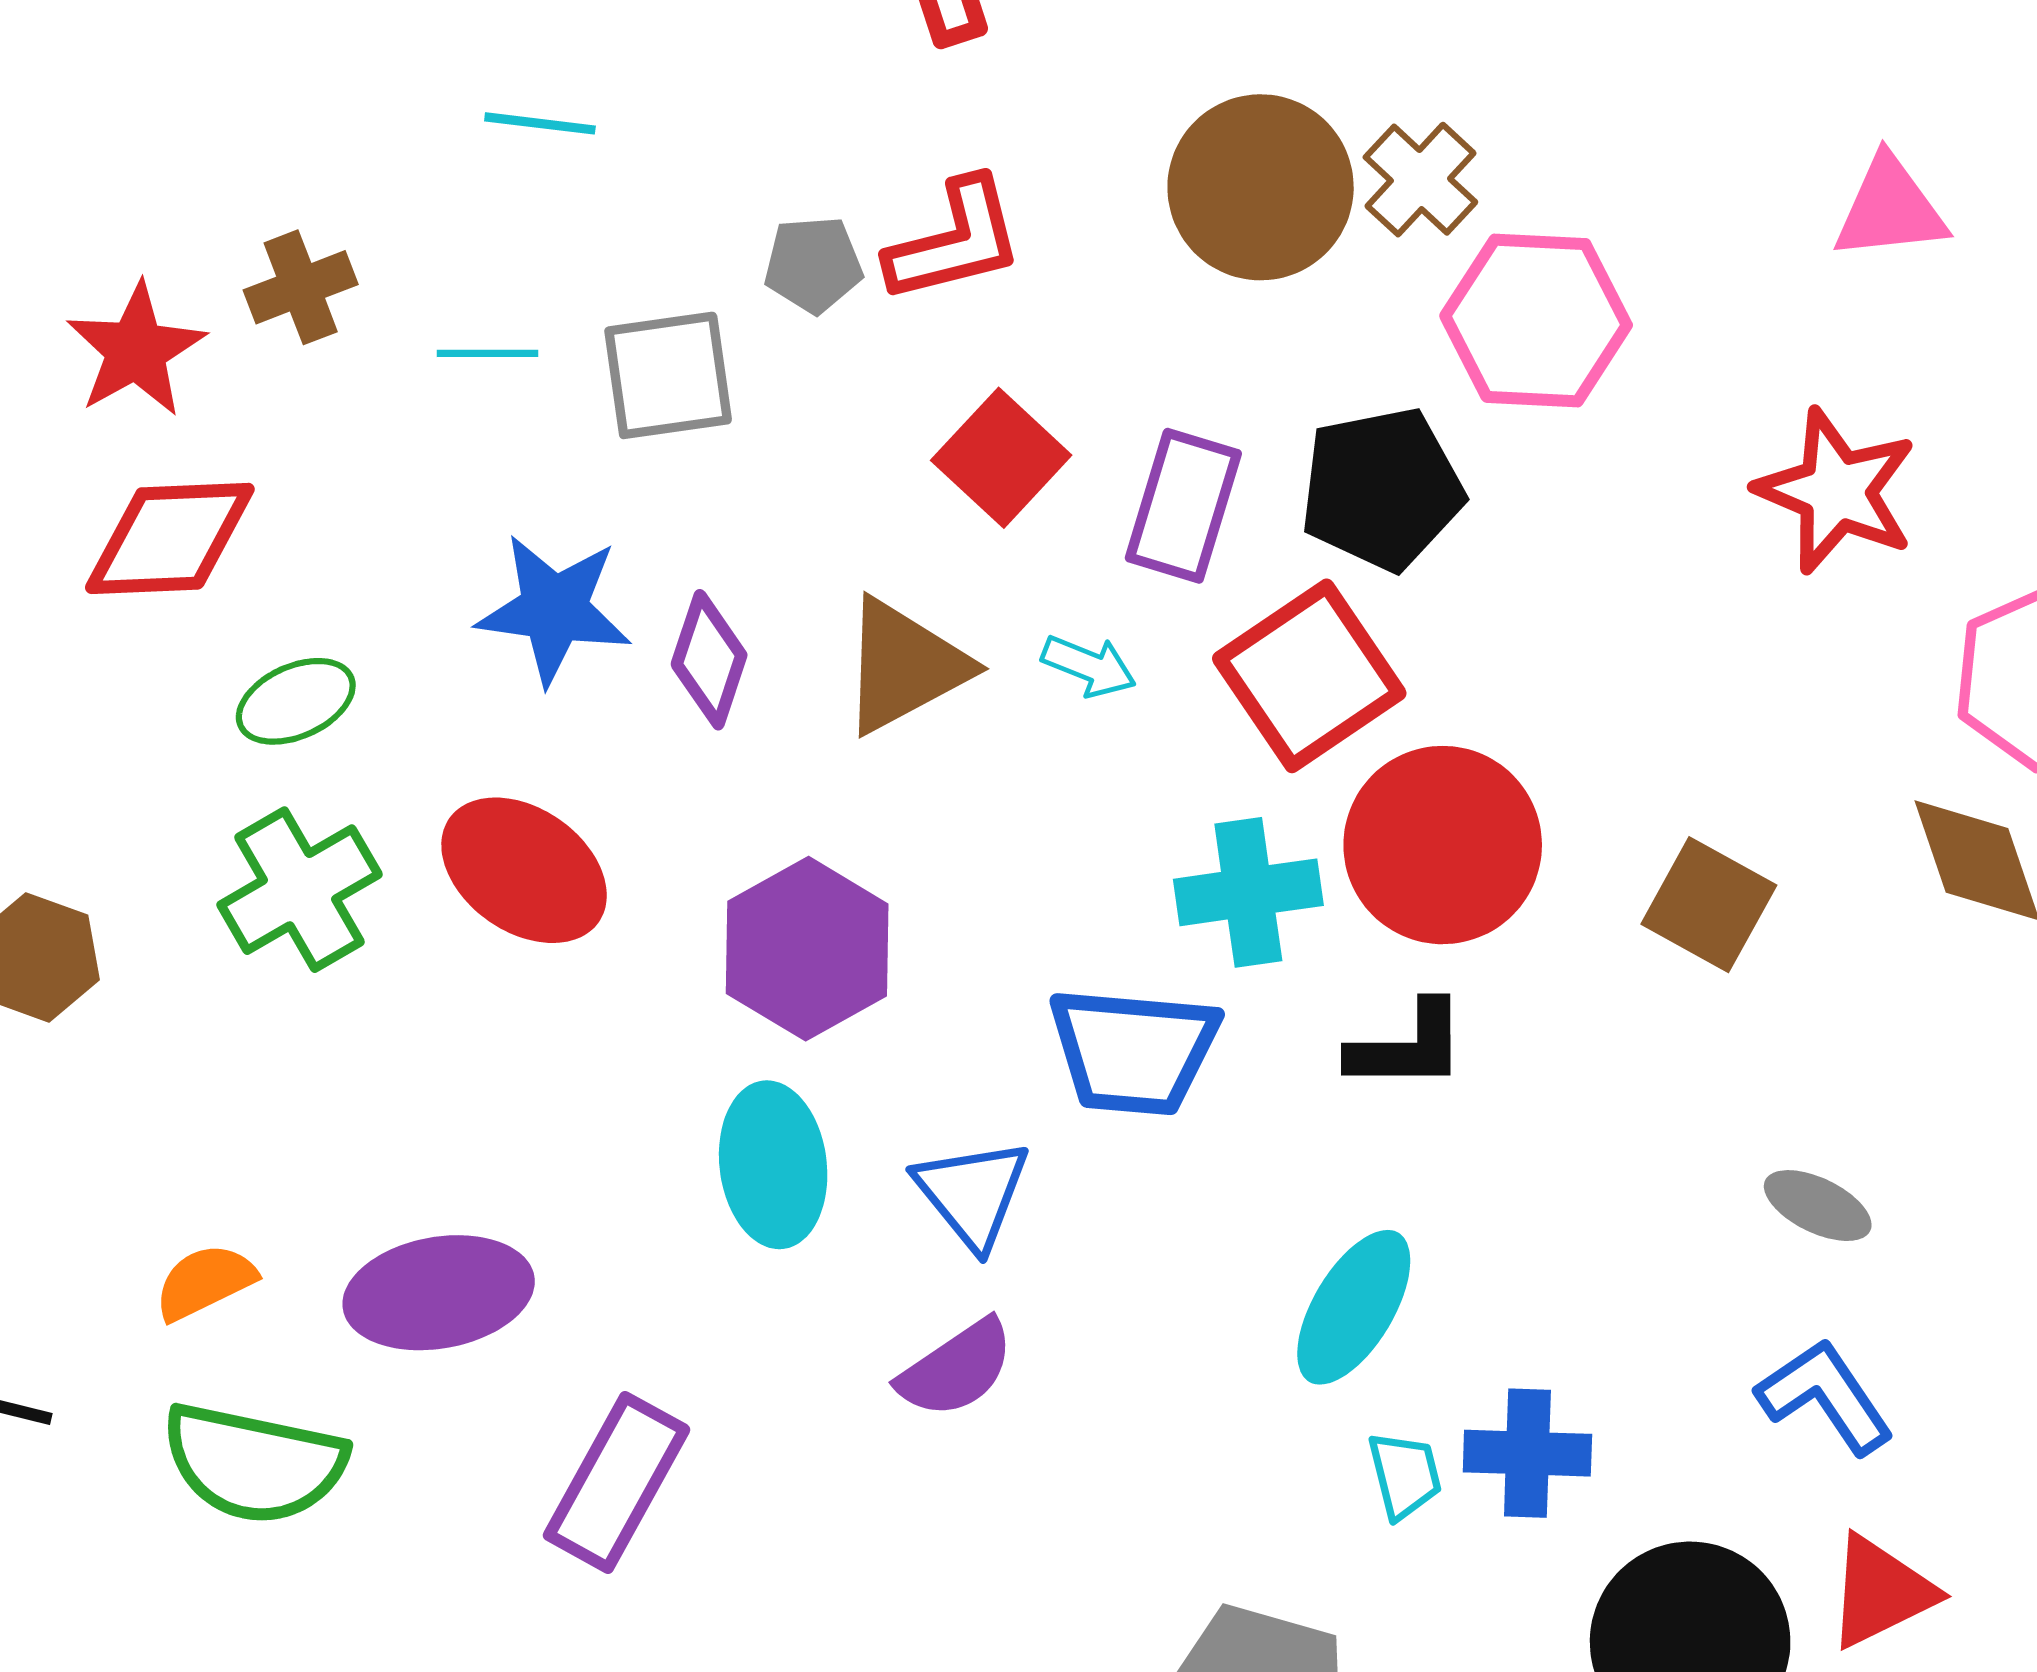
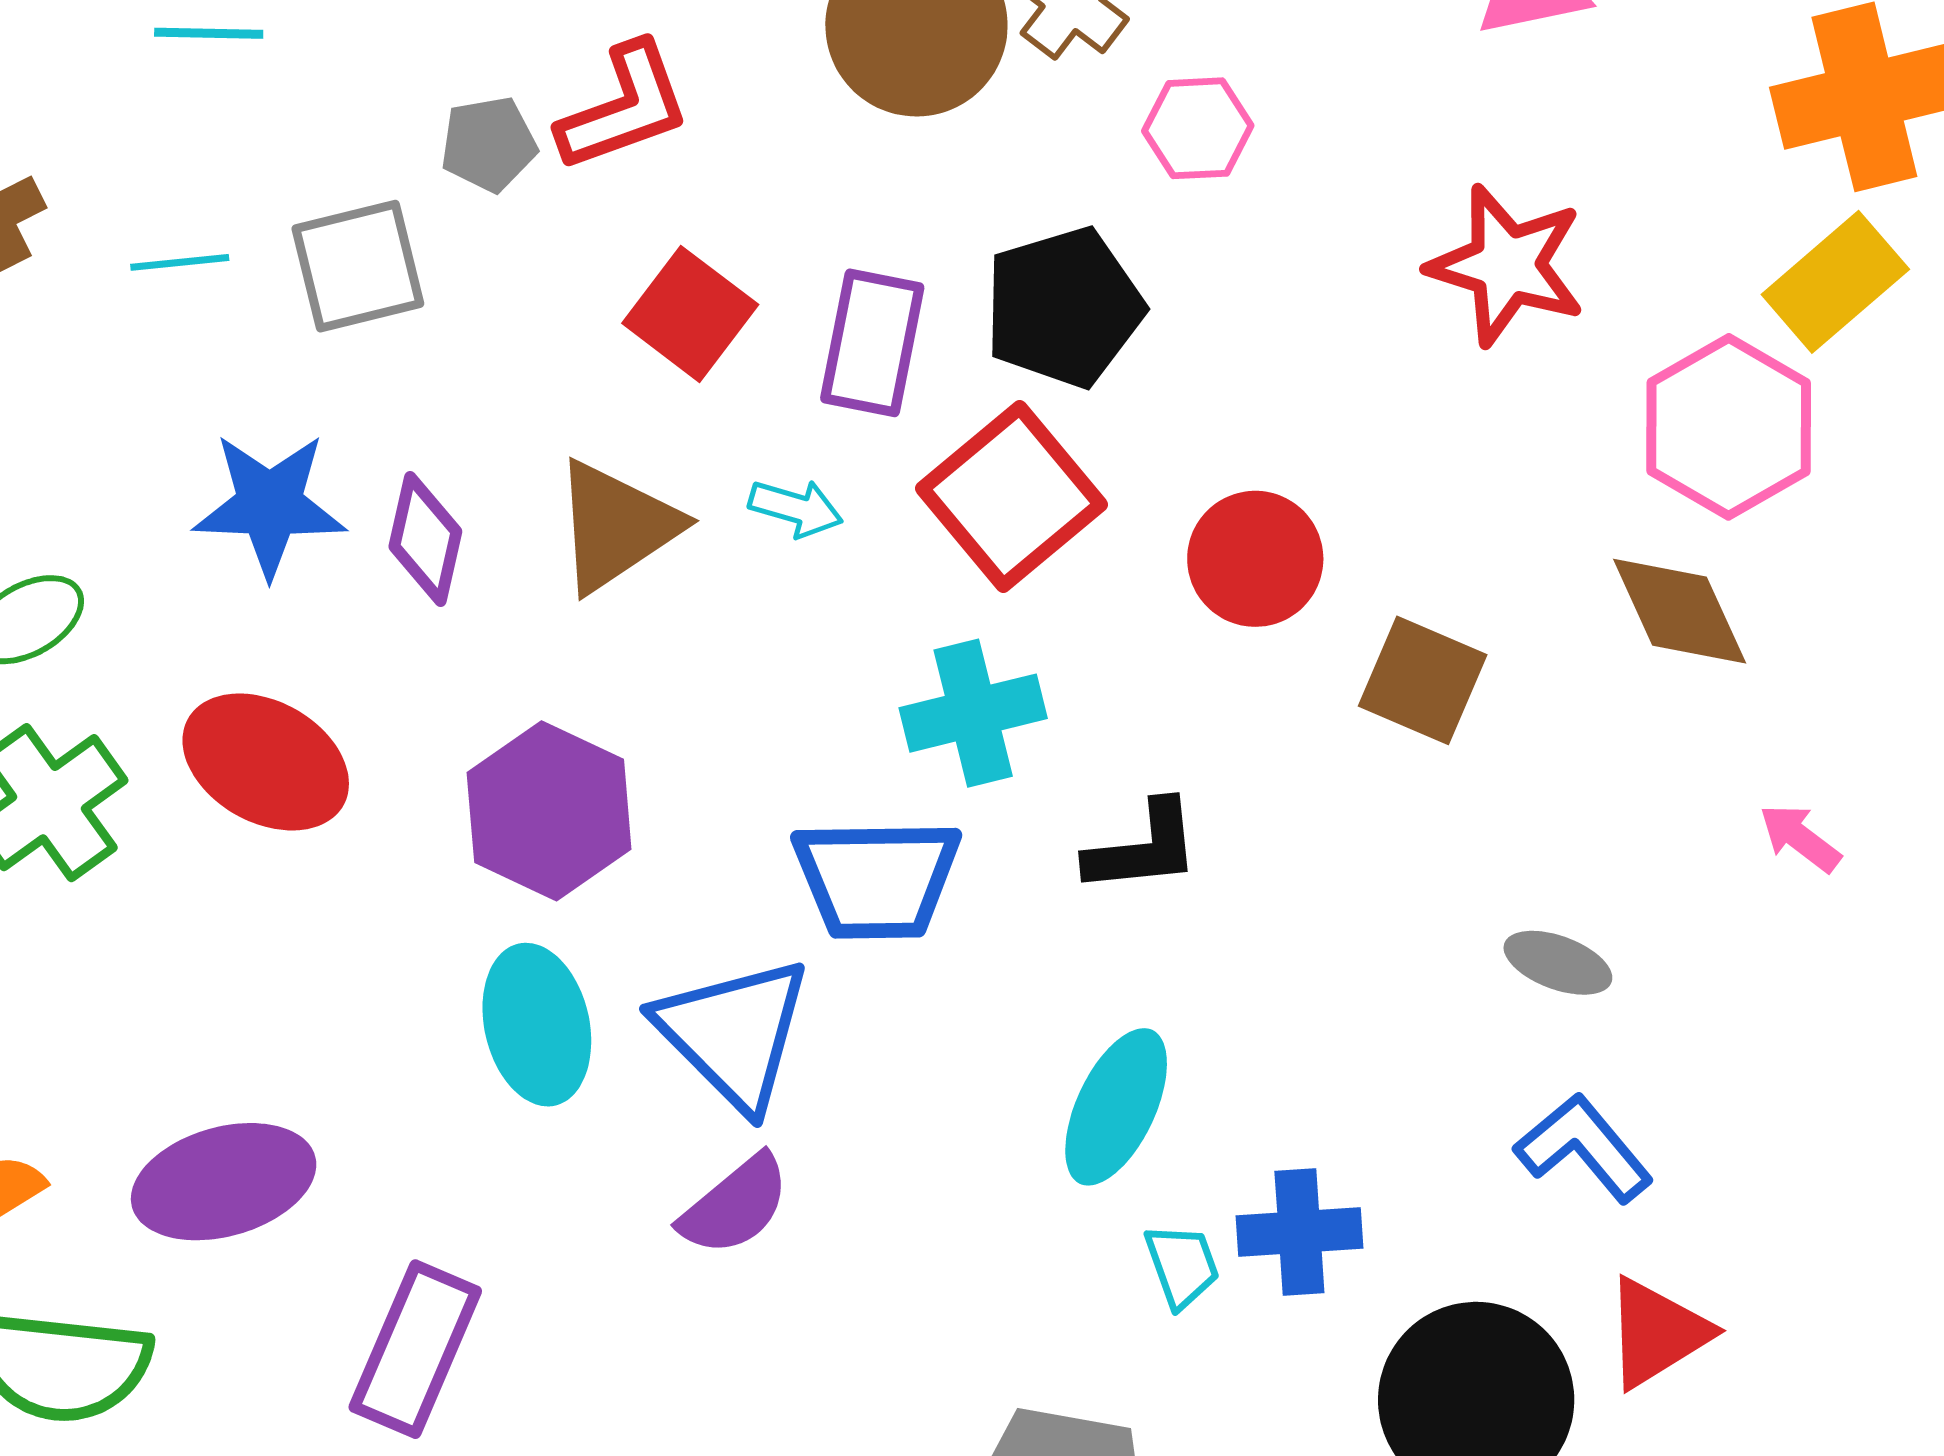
pink hexagon: (1536, 320) -> (1198, 128), size x0.6
red circle: (1443, 845) -> (1255, 559), moved, size x0.7
blue triangle: (972, 1193) -> (734, 1033), size x1.4

